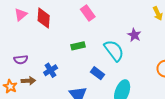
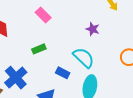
cyan semicircle: (114, 51) -> (84, 58), moved
blue cross: (51, 70) -> (16, 78), size x1.6

